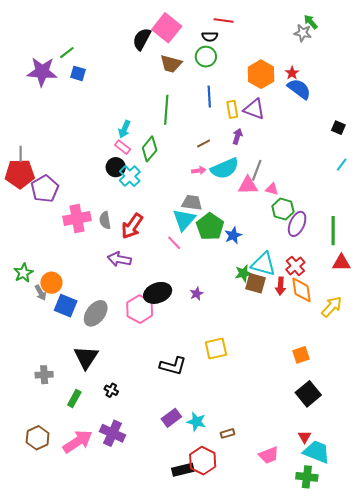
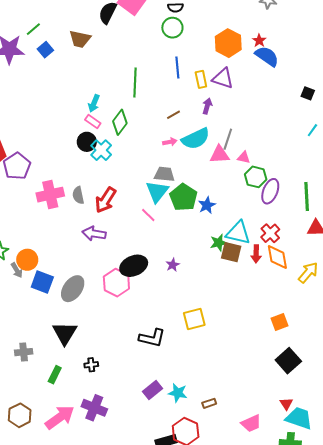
brown trapezoid: (171, 64) -> (80, 39), moved
blue square: (78, 73) -> (45, 50), turned 35
black cross: (111, 390) -> (91, 365), turned -32

